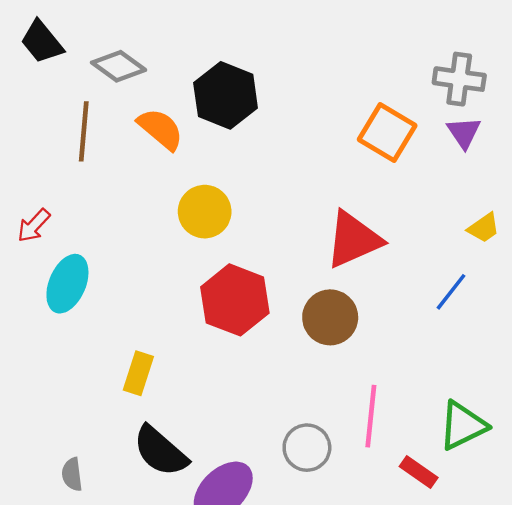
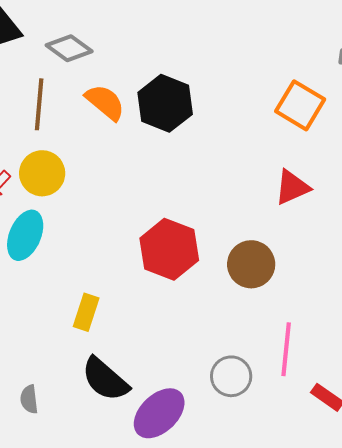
black hexagon: (226, 95) -> (165, 103), moved
yellow circle: (205, 212) -> (42, 173), moved
red triangle: (353, 239) -> (292, 187), moved, size x0.7

